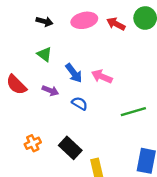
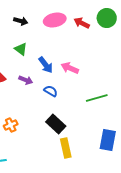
black rectangle: (70, 148) -> (56, 124), moved

